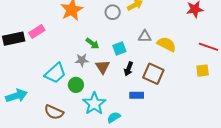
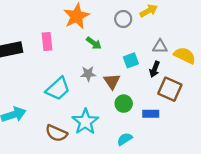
pink rectangle: (37, 31) -> (47, 41), moved, turned -63
green arrow: (92, 44) -> (94, 43), moved
black arrow: (129, 69) -> (155, 69), moved
green circle: (76, 85) -> (124, 104), moved
cyan star: (94, 104) -> (85, 122), moved

